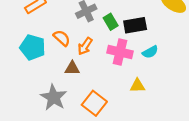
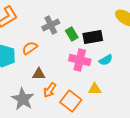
orange semicircle: (62, 38) -> (30, 48), turned -77
orange arrow: (85, 46) -> (50, 90), moved
orange square: (94, 103) -> (71, 101), moved

